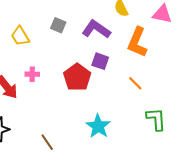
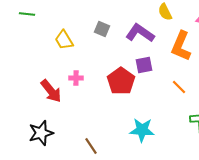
purple square: (100, 61) -> (144, 65), turned -30
cyan star: (98, 126) -> (142, 130), turned -30

